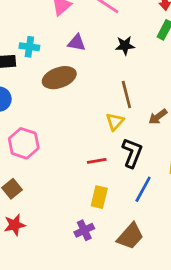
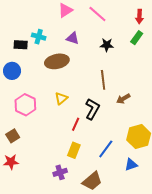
yellow triangle: (115, 122) -> (61, 98), moved
black L-shape: (132, 153) -> (92, 109), moved
red line: (97, 161) -> (76, 124), turned -64

